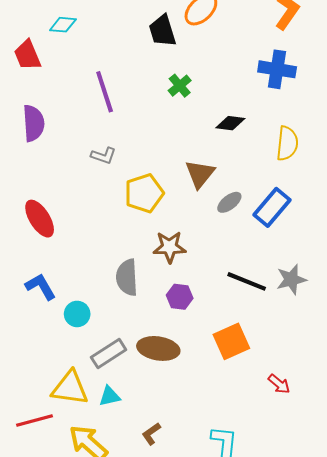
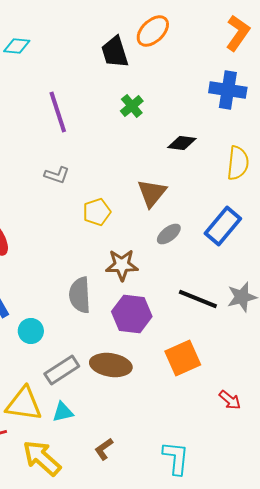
yellow pentagon: (144, 193) -> (97, 212), size x0.7
gray ellipse: (229, 202) -> (169, 234), moved
purple hexagon: (180, 297) -> (132, 314), size x1.5

